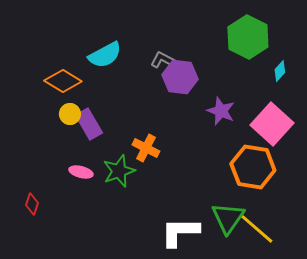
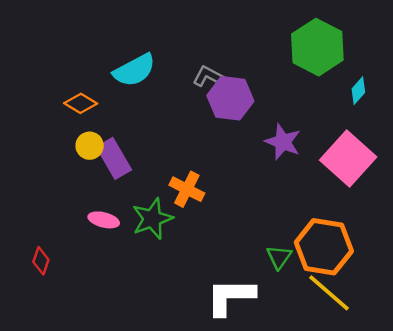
orange diamond: (63, 81) -> (81, 103), size x0.7
orange hexagon: (253, 167) -> (324, 247), moved
green triangle: (228, 218) -> (279, 257), moved, size x0.6

